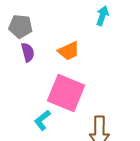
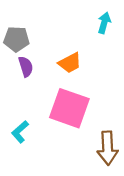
cyan L-shape: (42, 120) -> (20, 132), moved

